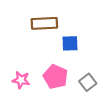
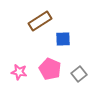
brown rectangle: (44, 23) -> (40, 21), turned -30

